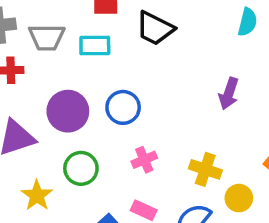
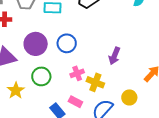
purple arrow: (229, 94) -> (114, 56), moved
yellow cross: (205, 169) -> (95, 82), moved

